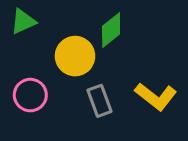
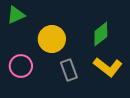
green diamond: (111, 30) -> (101, 34), moved

